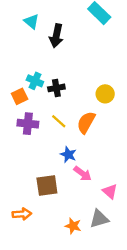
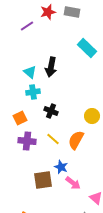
cyan triangle: (31, 21) -> (30, 72), moved
cyan cross: (35, 81) -> (33, 92), moved, turned -32
black cross: (56, 88) -> (51, 111), turned 32
brown square: (47, 185) -> (43, 180), moved

